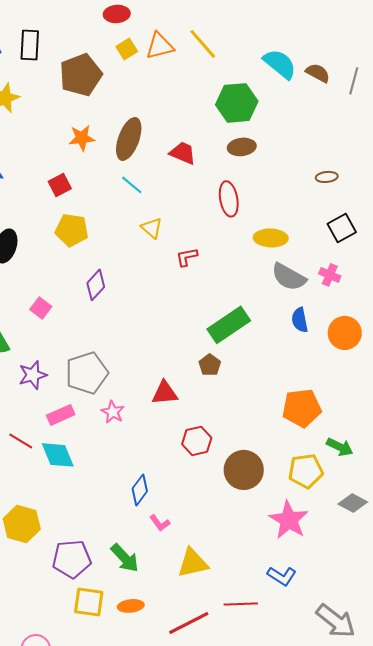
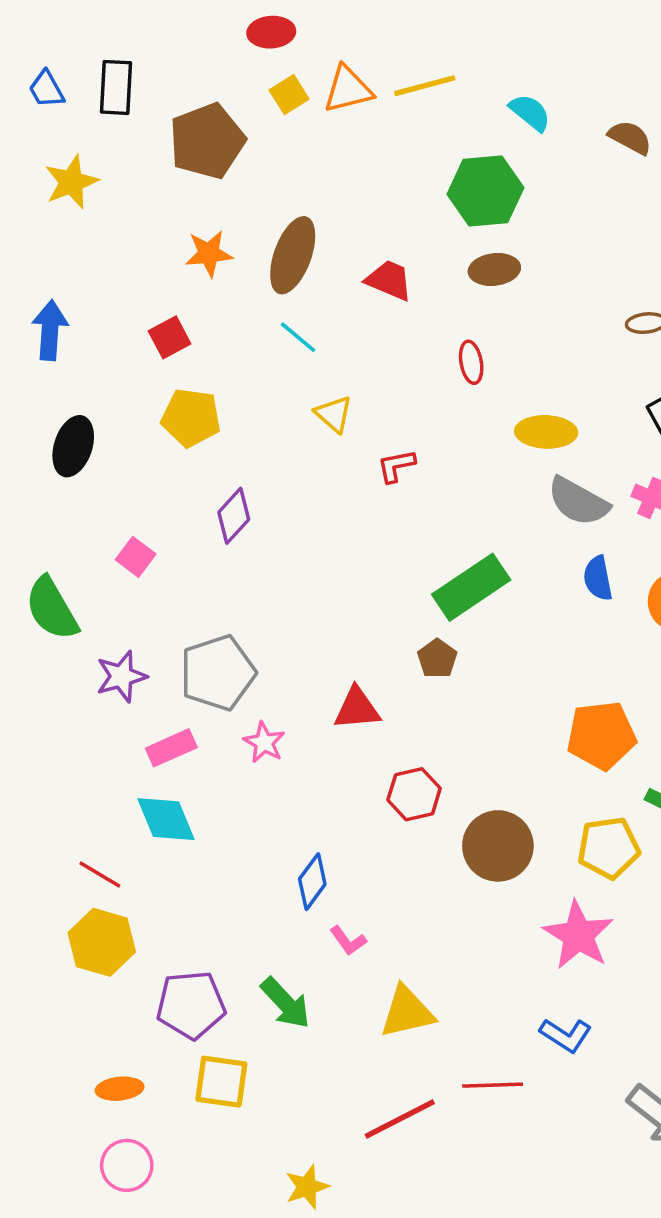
yellow line: (203, 44) -> (425, 86), turned -64
cyan semicircle: (280, 64) -> (530, 112), moved, size x0.7
red ellipse: (229, 199) -> (471, 362), size x0.7
red line: (21, 441) -> (100, 875), moved
orange ellipse: (131, 606) -> (120, 1089), moved

